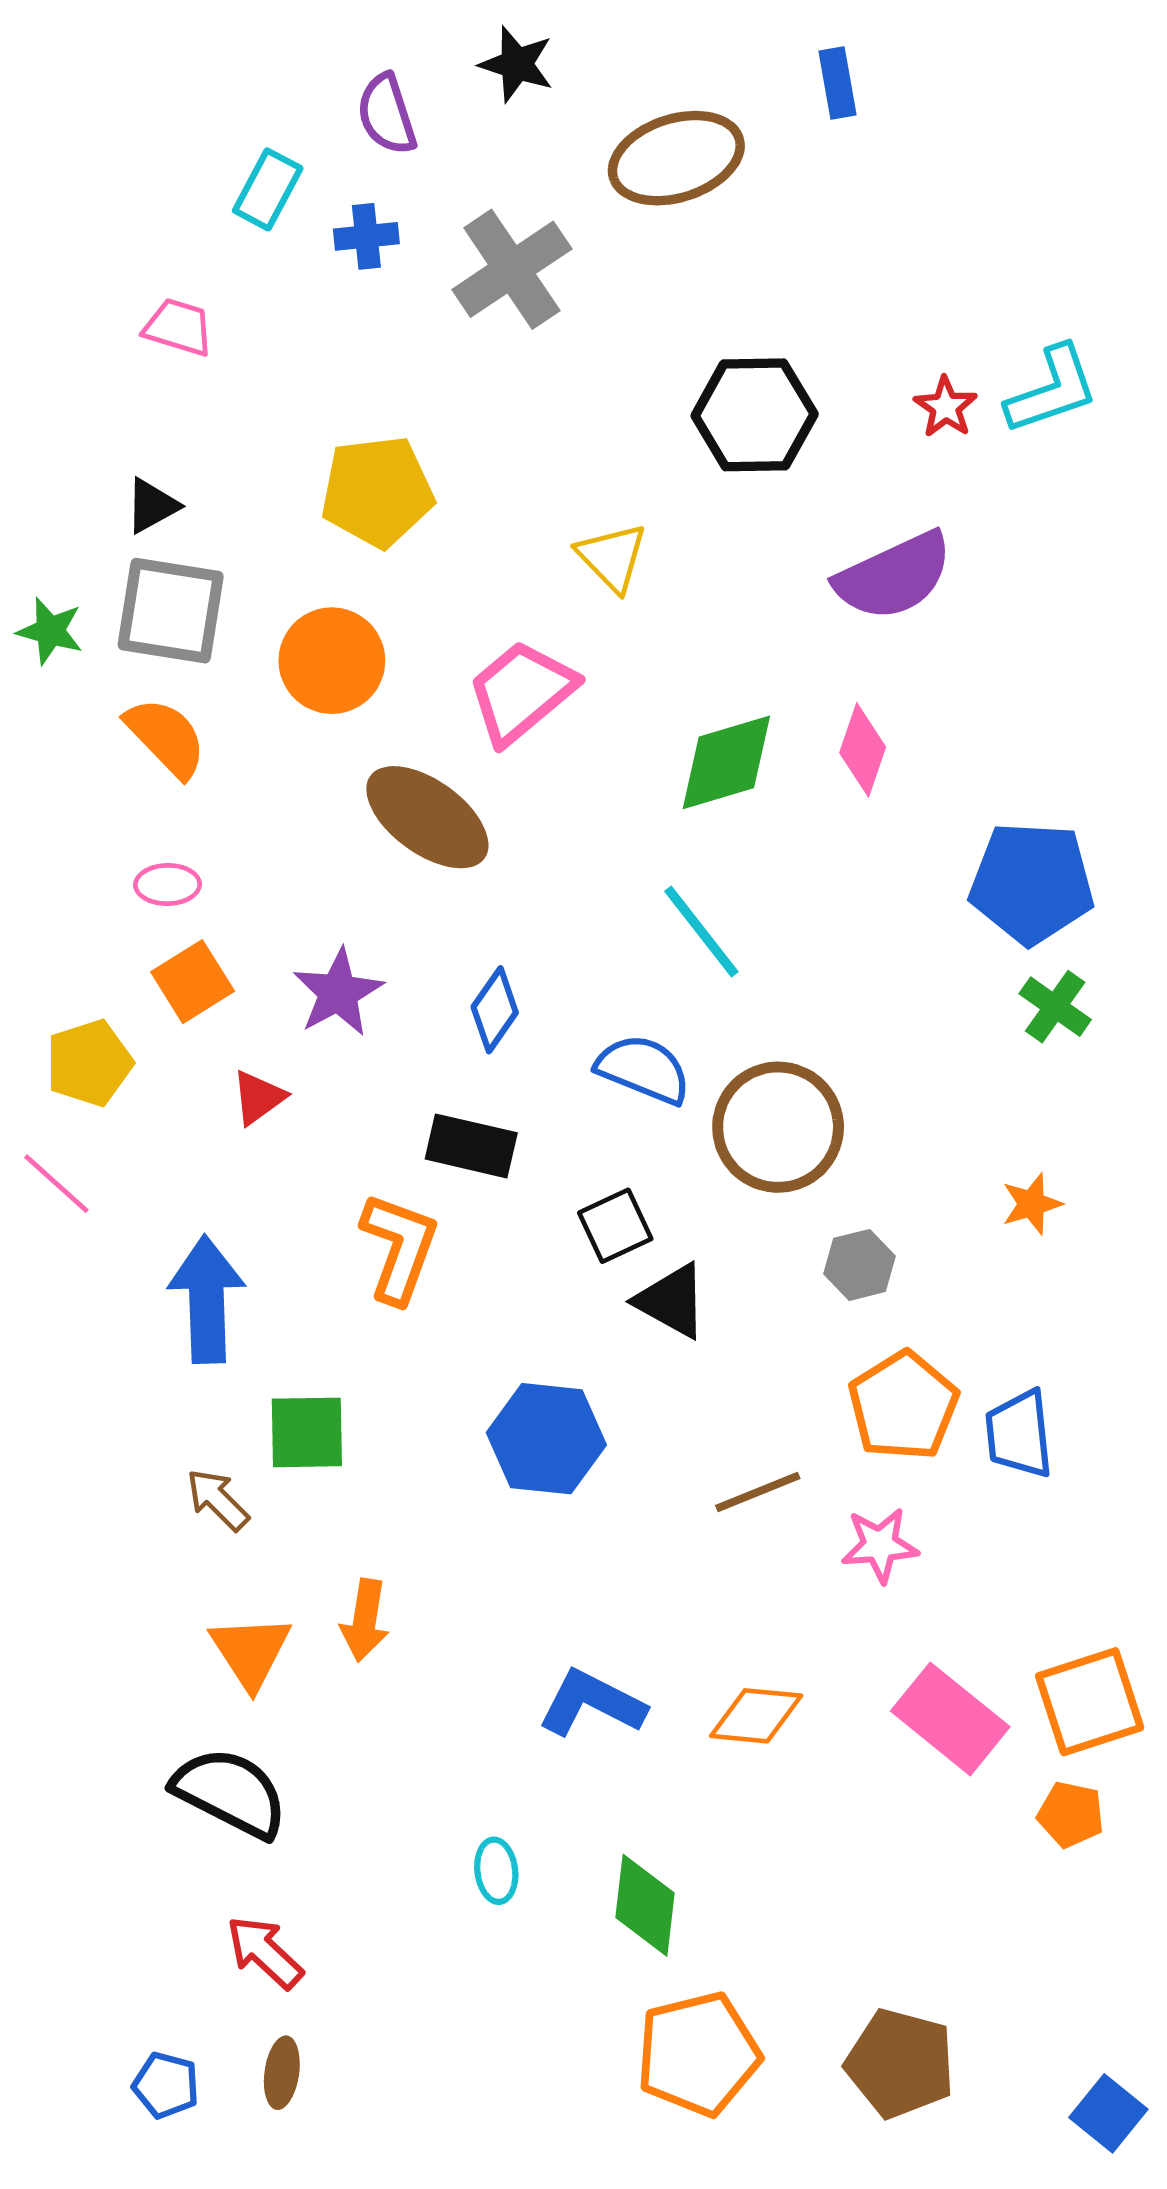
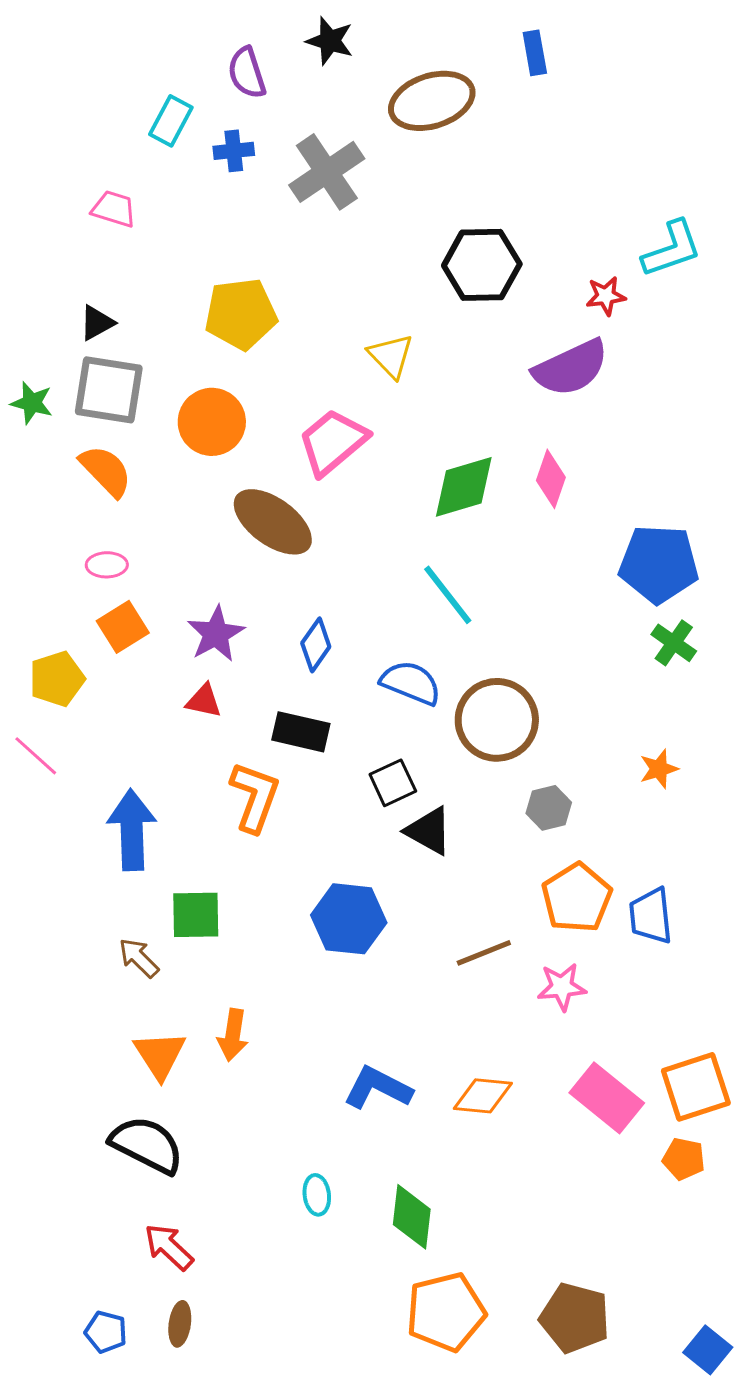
red star: (946, 407) -> (606, 296), moved, turned 30
red triangle: (258, 1097) -> (204, 701), moved, turned 48

